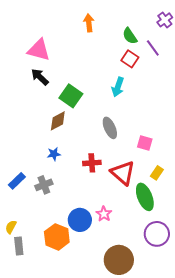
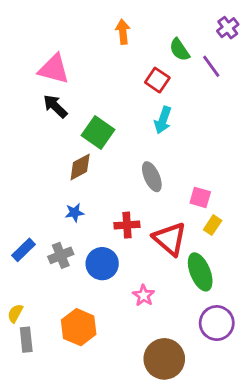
red square: (130, 59) -> (157, 80), moved
yellow rectangle: (157, 173) -> (213, 225), moved
blue circle: (80, 220) -> (102, 264), moved

